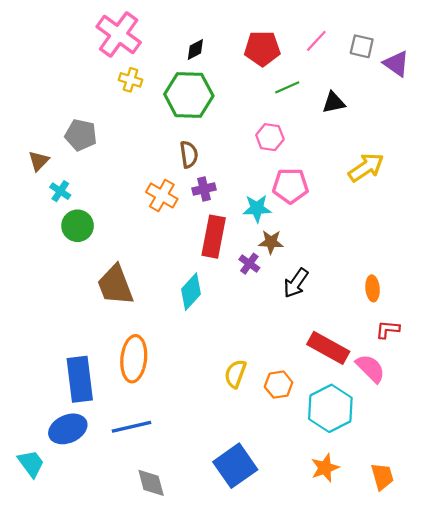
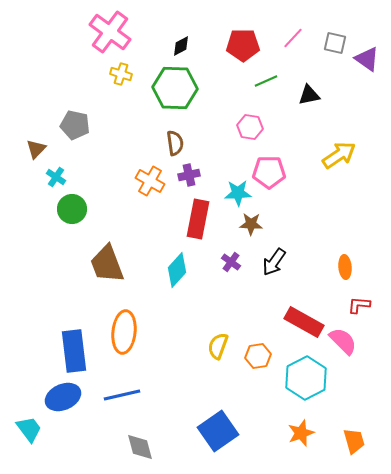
purple cross: (249, 264) -> (231, 262), moved

